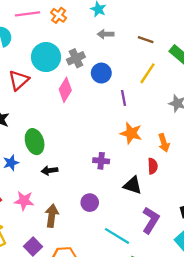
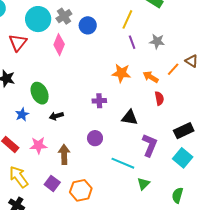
purple line: (124, 98) -> (132, 42), moved
orange arrow: (164, 143) -> (151, 77), turned 147
red semicircle: (153, 166) -> (159, 98), moved

